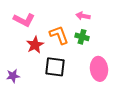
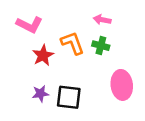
black square: (55, 67) -> (69, 97), moved
purple star: (13, 76) -> (40, 94), moved

